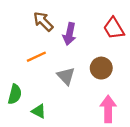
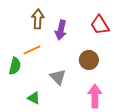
brown arrow: (43, 21) -> (38, 19), turned 48
gray triangle: (66, 76) -> (58, 77), moved
green semicircle: (15, 94) -> (15, 66), moved

